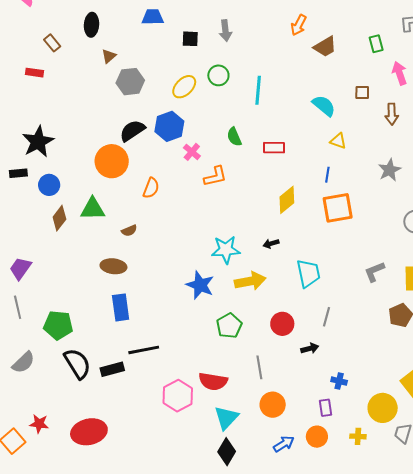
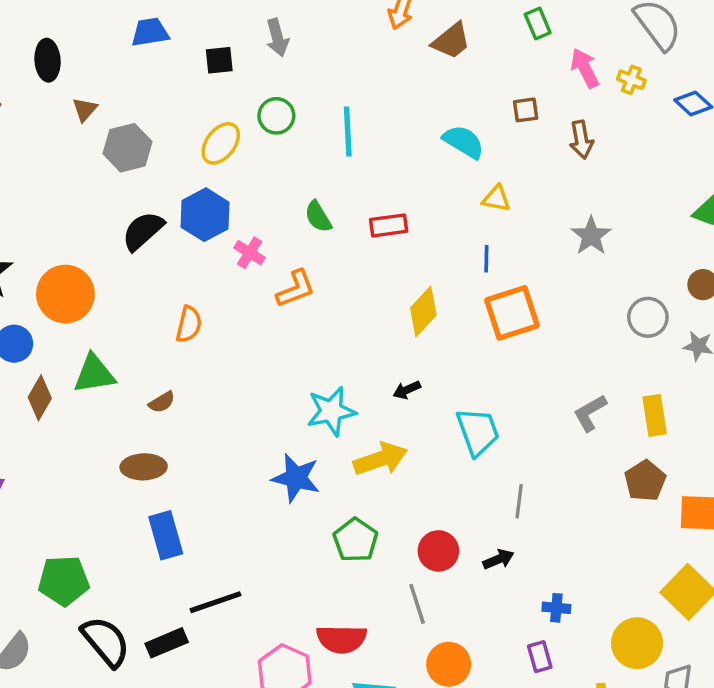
orange circle: (112, 161) -> (65, 294), moved
red circle: (282, 324) -> (438, 551), moved

